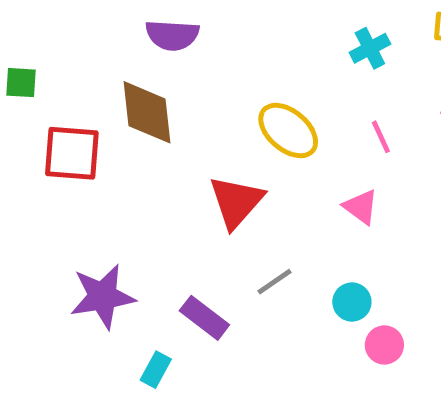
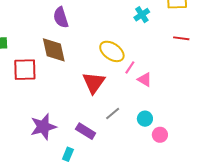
purple semicircle: (172, 35) -> (61, 17), turned 75
pink line: (381, 137) -> (130, 67), moved, turned 64

